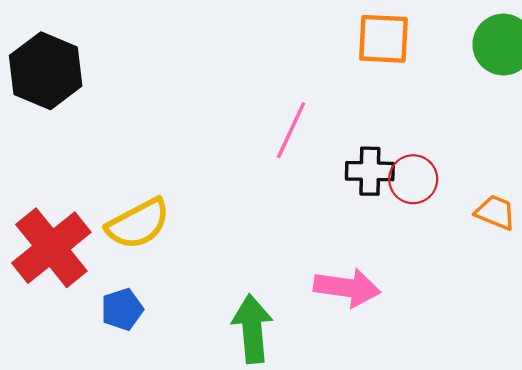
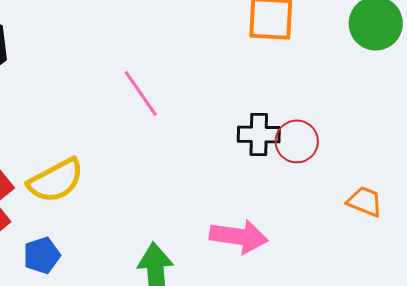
pink line: (291, 130) -> (141, 93), moved, turned -60
orange trapezoid: (495, 212) -> (365, 201), moved

